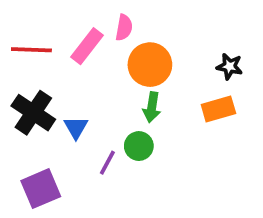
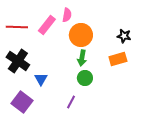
blue triangle: (76, 128) -> (41, 79), moved
green circle: (139, 146) -> (85, 78), moved
purple line: (107, 163) -> (71, 102), moved
purple square: (41, 189) -> (22, 102), turned -30

